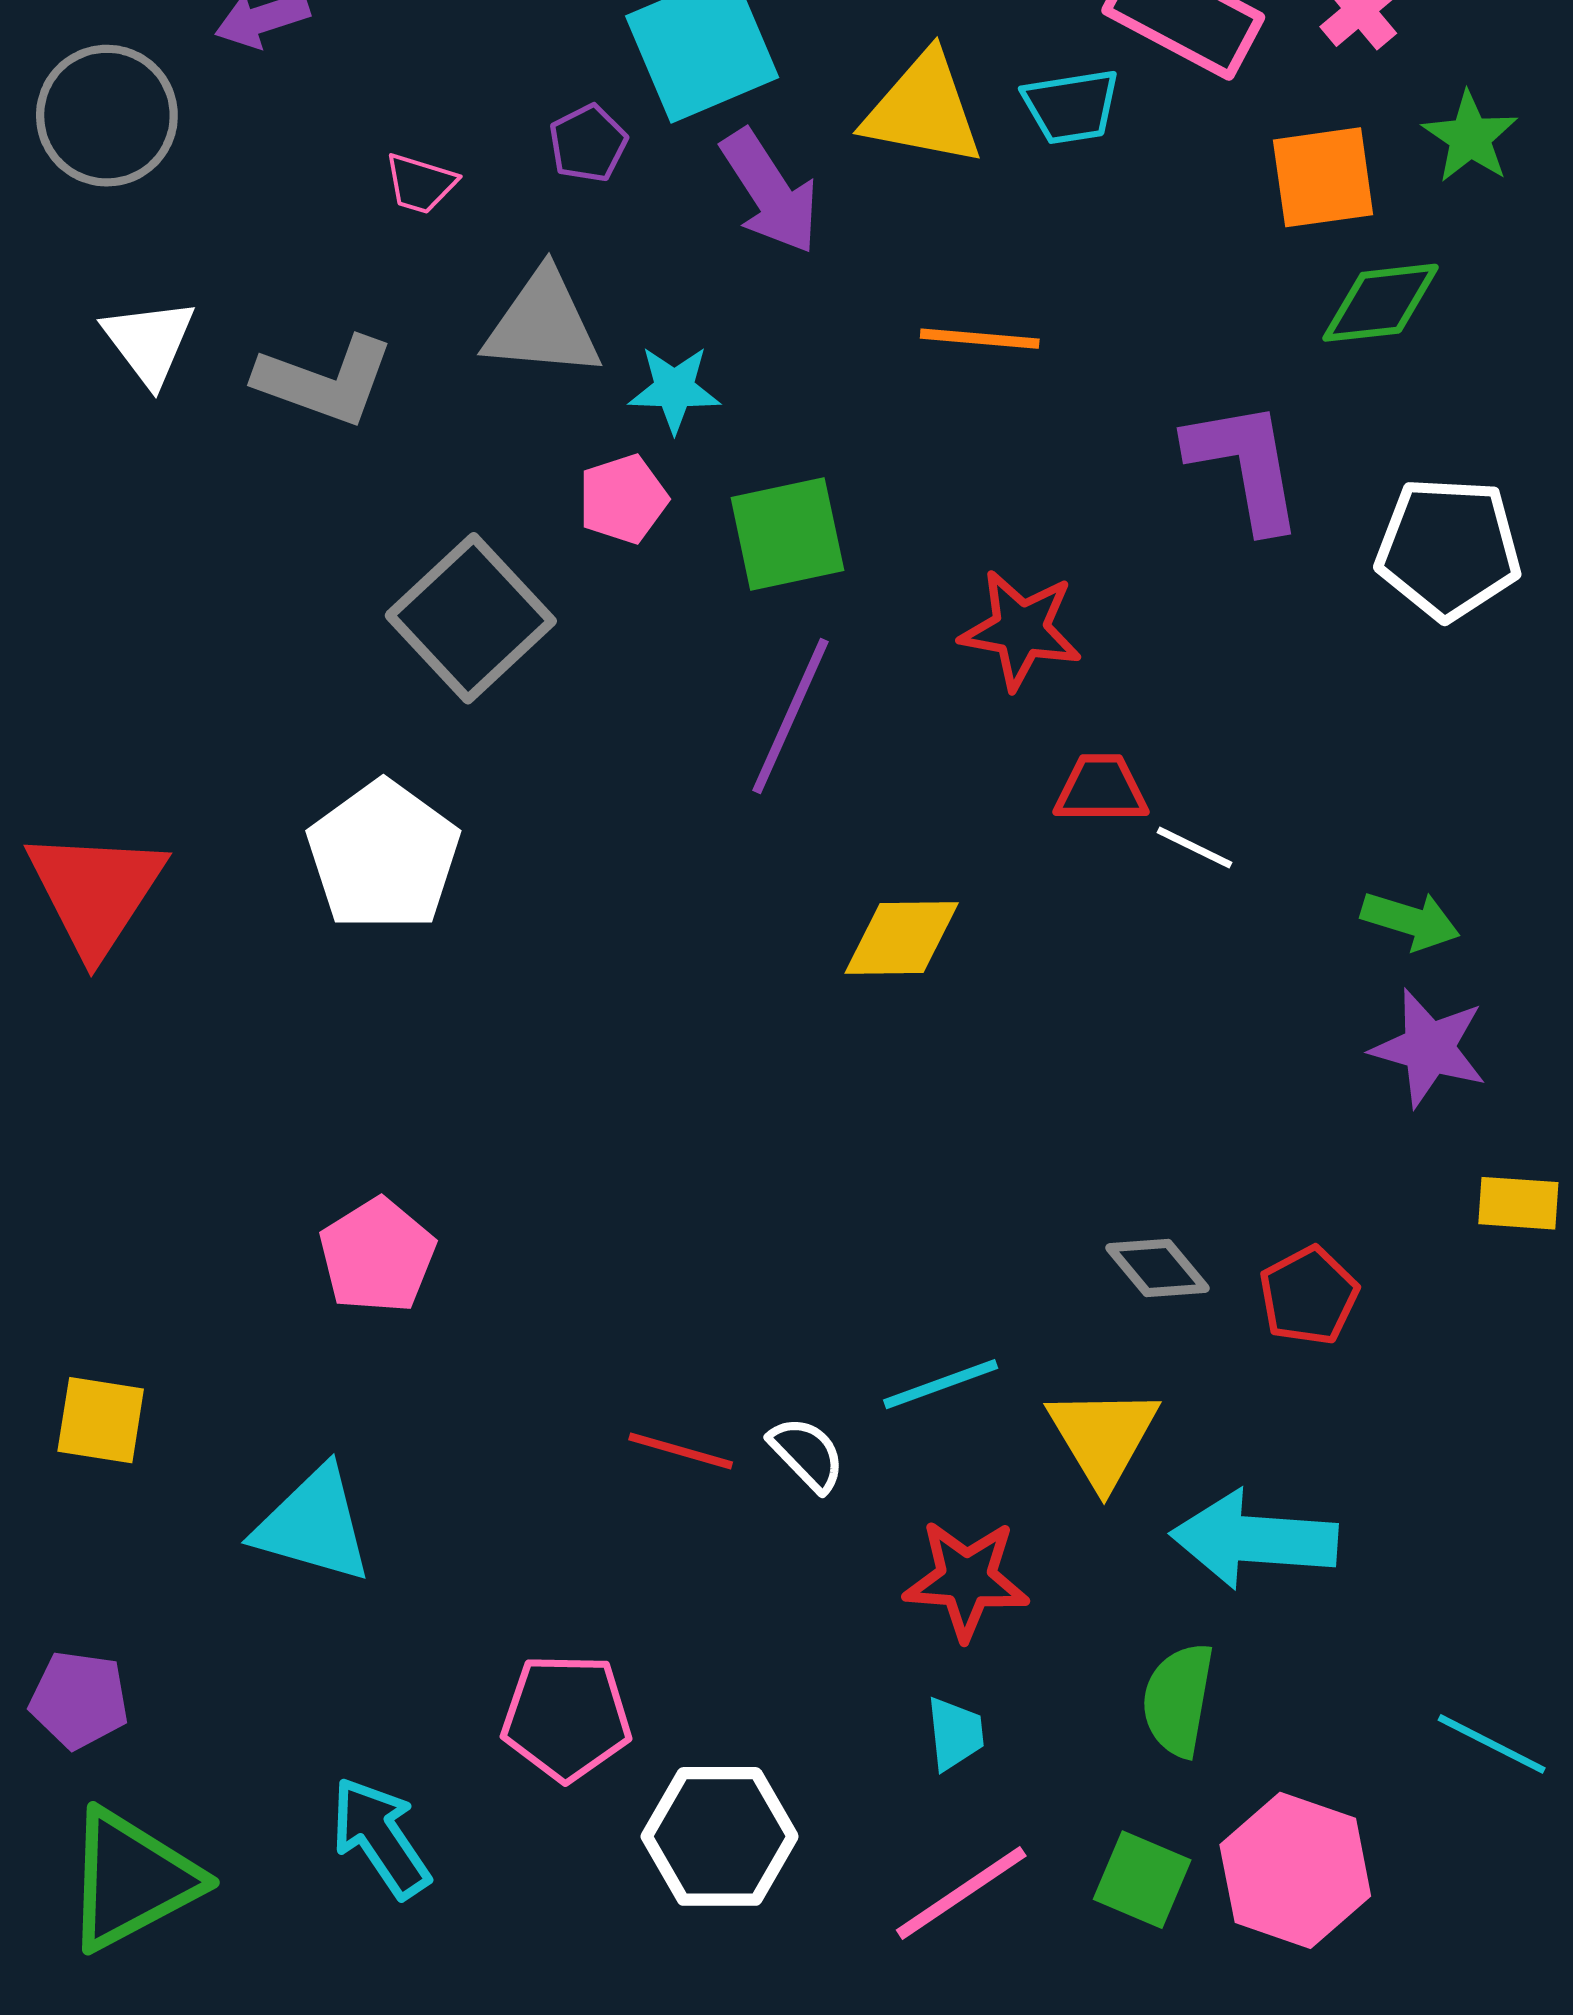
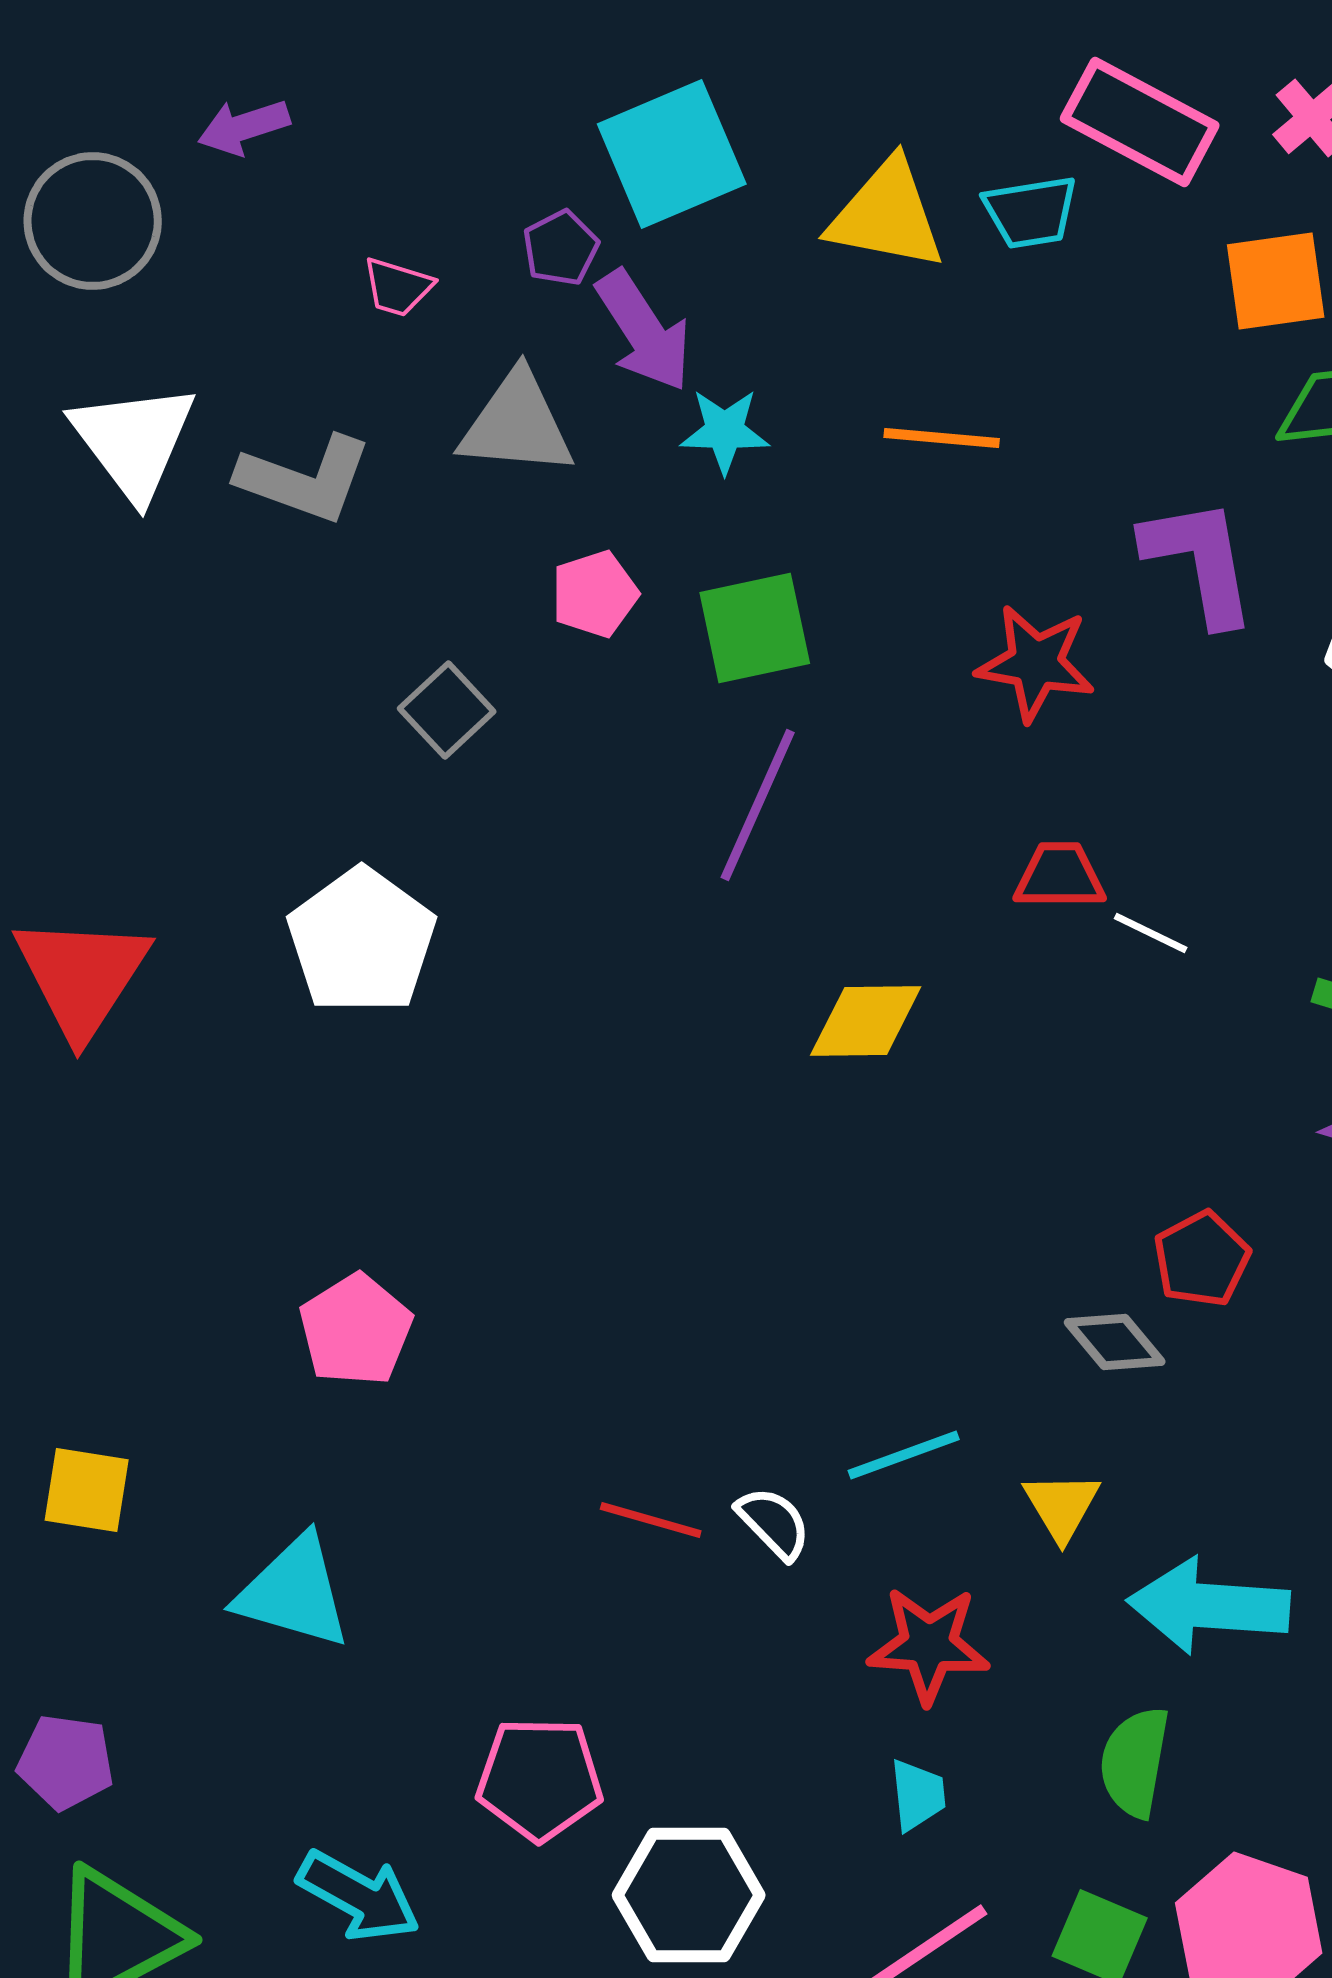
purple arrow: (770, 192) -> (644, 331), moved
white triangle: (149, 342) -> (134, 441), size x1.4
cyan star: (674, 389) -> (725, 431), moved
gray square: (471, 618) -> (447, 710), size x0.6
red star: (1021, 630) -> (1036, 663), moved
red pentagon: (1309, 1296) -> (1202, 1259), moved
yellow triangle: (1103, 1437) -> (1062, 1506), size x0.7
cyan arrow: (380, 1837) -> (359, 1896), turned 153

